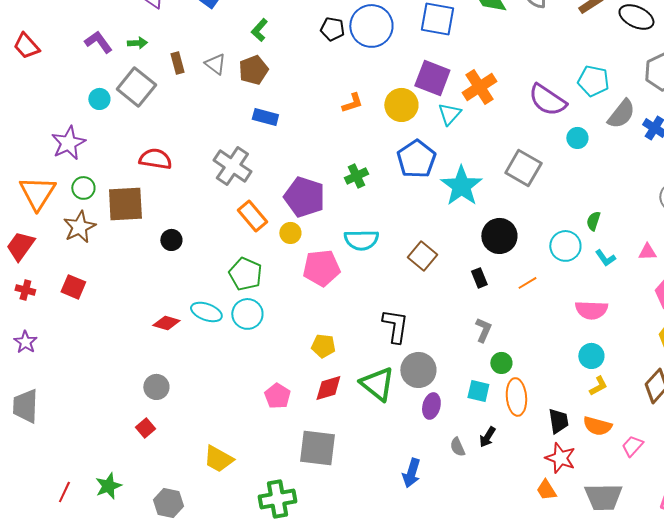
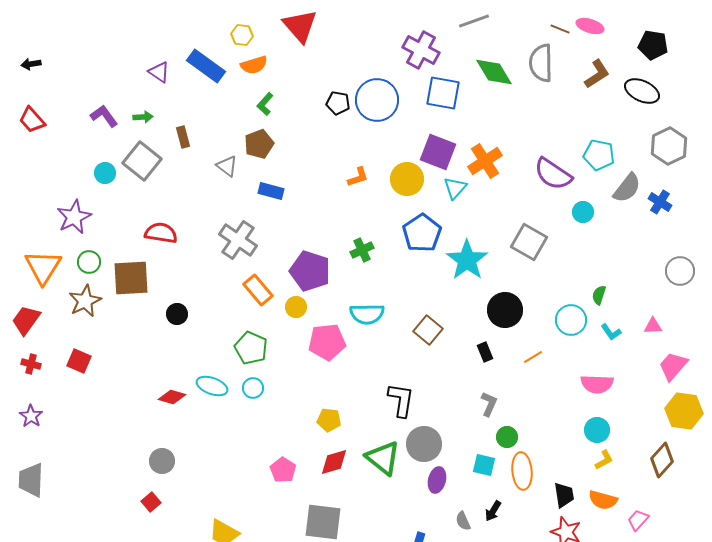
gray triangle: (215, 64) -> (227, 166), moved
cyan circle: (247, 314) -> (253, 388), size x0.7

